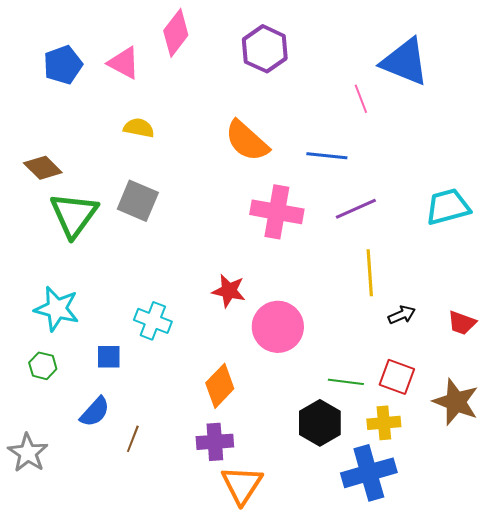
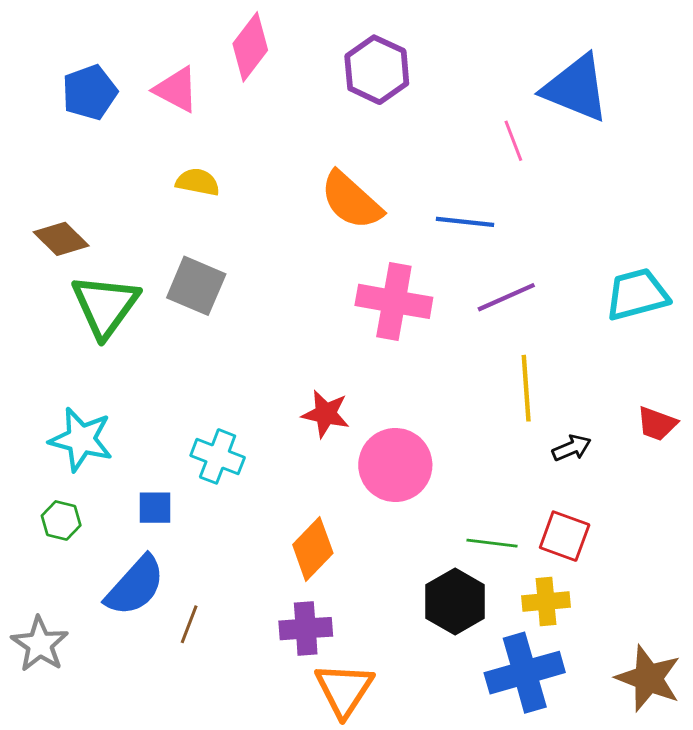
red trapezoid: (462, 323) -> (657, 424), moved
brown star: (456, 402) -> (648, 678), moved
blue semicircle: (95, 412) -> (135, 586), size x1.4

